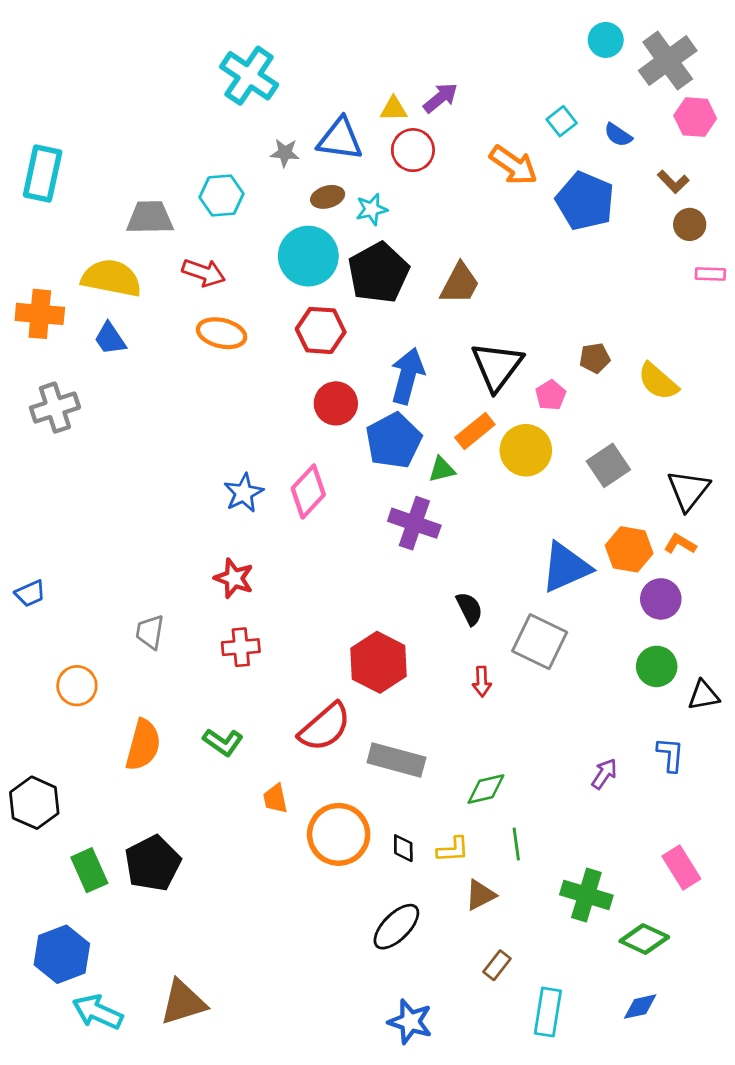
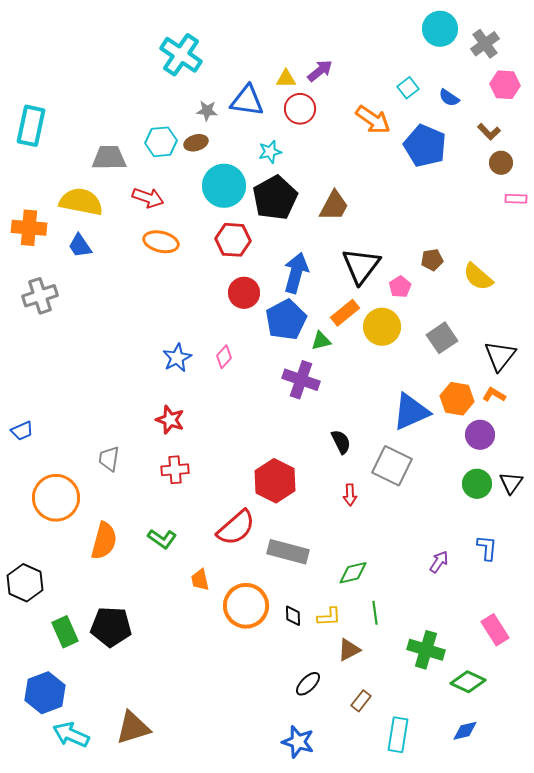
cyan circle: (606, 40) -> (440, 29), size x1.4
gray cross: (668, 61) -> (485, 44), size x0.7
brown ellipse: (328, 197) -> (196, 143), moved
pink diamond: (308, 492) -> (224, 357), size x0.6
orange circle: (77, 686) -> (56, 498), size x1.6
black triangle: (703, 695) -> (511, 483), moved, turned -45
black pentagon: (153, 863) -> (111, 627), turned 30
black ellipse: (396, 927) -> (308, 684), moved, size x0.7

